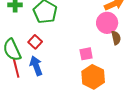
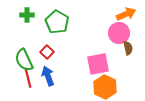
pink square: (86, 54) -> (98, 64), size x1.6

